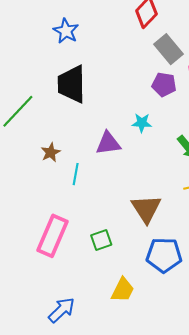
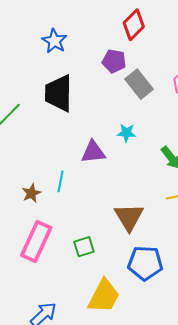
gray rectangle: (169, 49) -> (139, 84), moved
purple pentagon: (164, 85) -> (114, 61), moved
brown star: (51, 152) -> (31, 193), moved
yellow trapezoid: (123, 290) -> (104, 296), size x1.4

